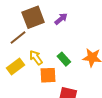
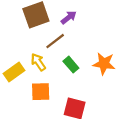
brown line: (18, 38) -> (55, 41), moved
orange square: (48, 75) -> (41, 92), moved

